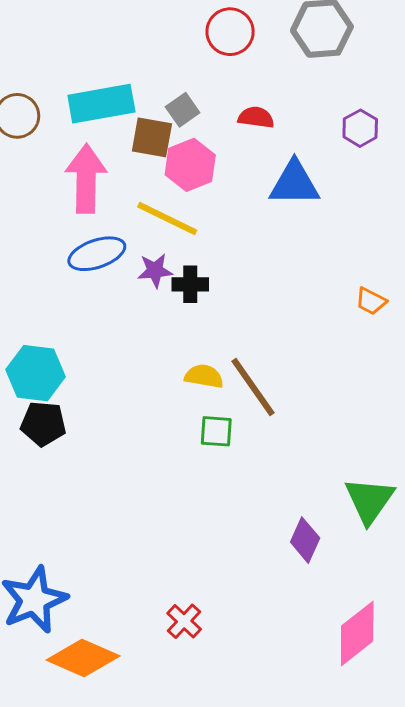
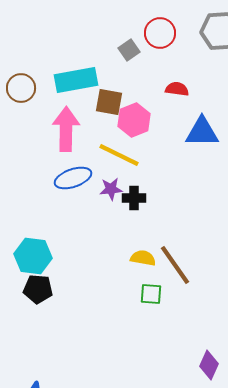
gray square: (183, 110) -> (129, 50), moved

